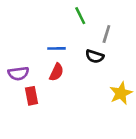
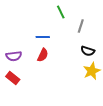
black semicircle: (95, 56) -> (88, 51), moved
red rectangle: (32, 96) -> (13, 78), moved, turned -40

